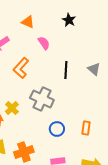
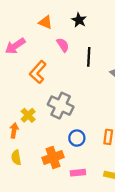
black star: (69, 20) -> (79, 20), moved
black line: (66, 70) -> (89, 57), moved
orange cross: (24, 152) -> (53, 158), moved

